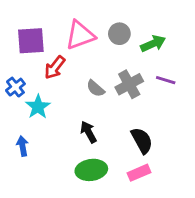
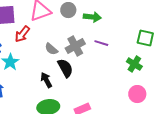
green arrow: (153, 44) -> (92, 17), turned 30
black semicircle: (142, 140) -> (65, 68), moved

